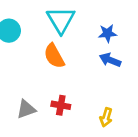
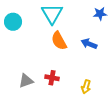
blue star: (107, 33) -> (100, 14), moved
orange semicircle: (54, 56) -> (59, 41), moved

